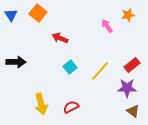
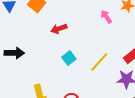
red arrow: (60, 38) -> (59, 29), turned -42

